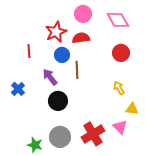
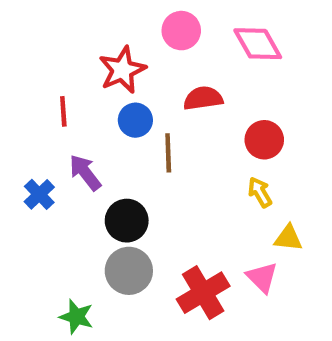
red semicircle: (81, 38) -> (203, 98), moved
red circle: (121, 53) -> (264, 140), moved
purple arrow: (50, 77) -> (85, 173), moved
gray circle: (60, 137) -> (129, 271), moved

